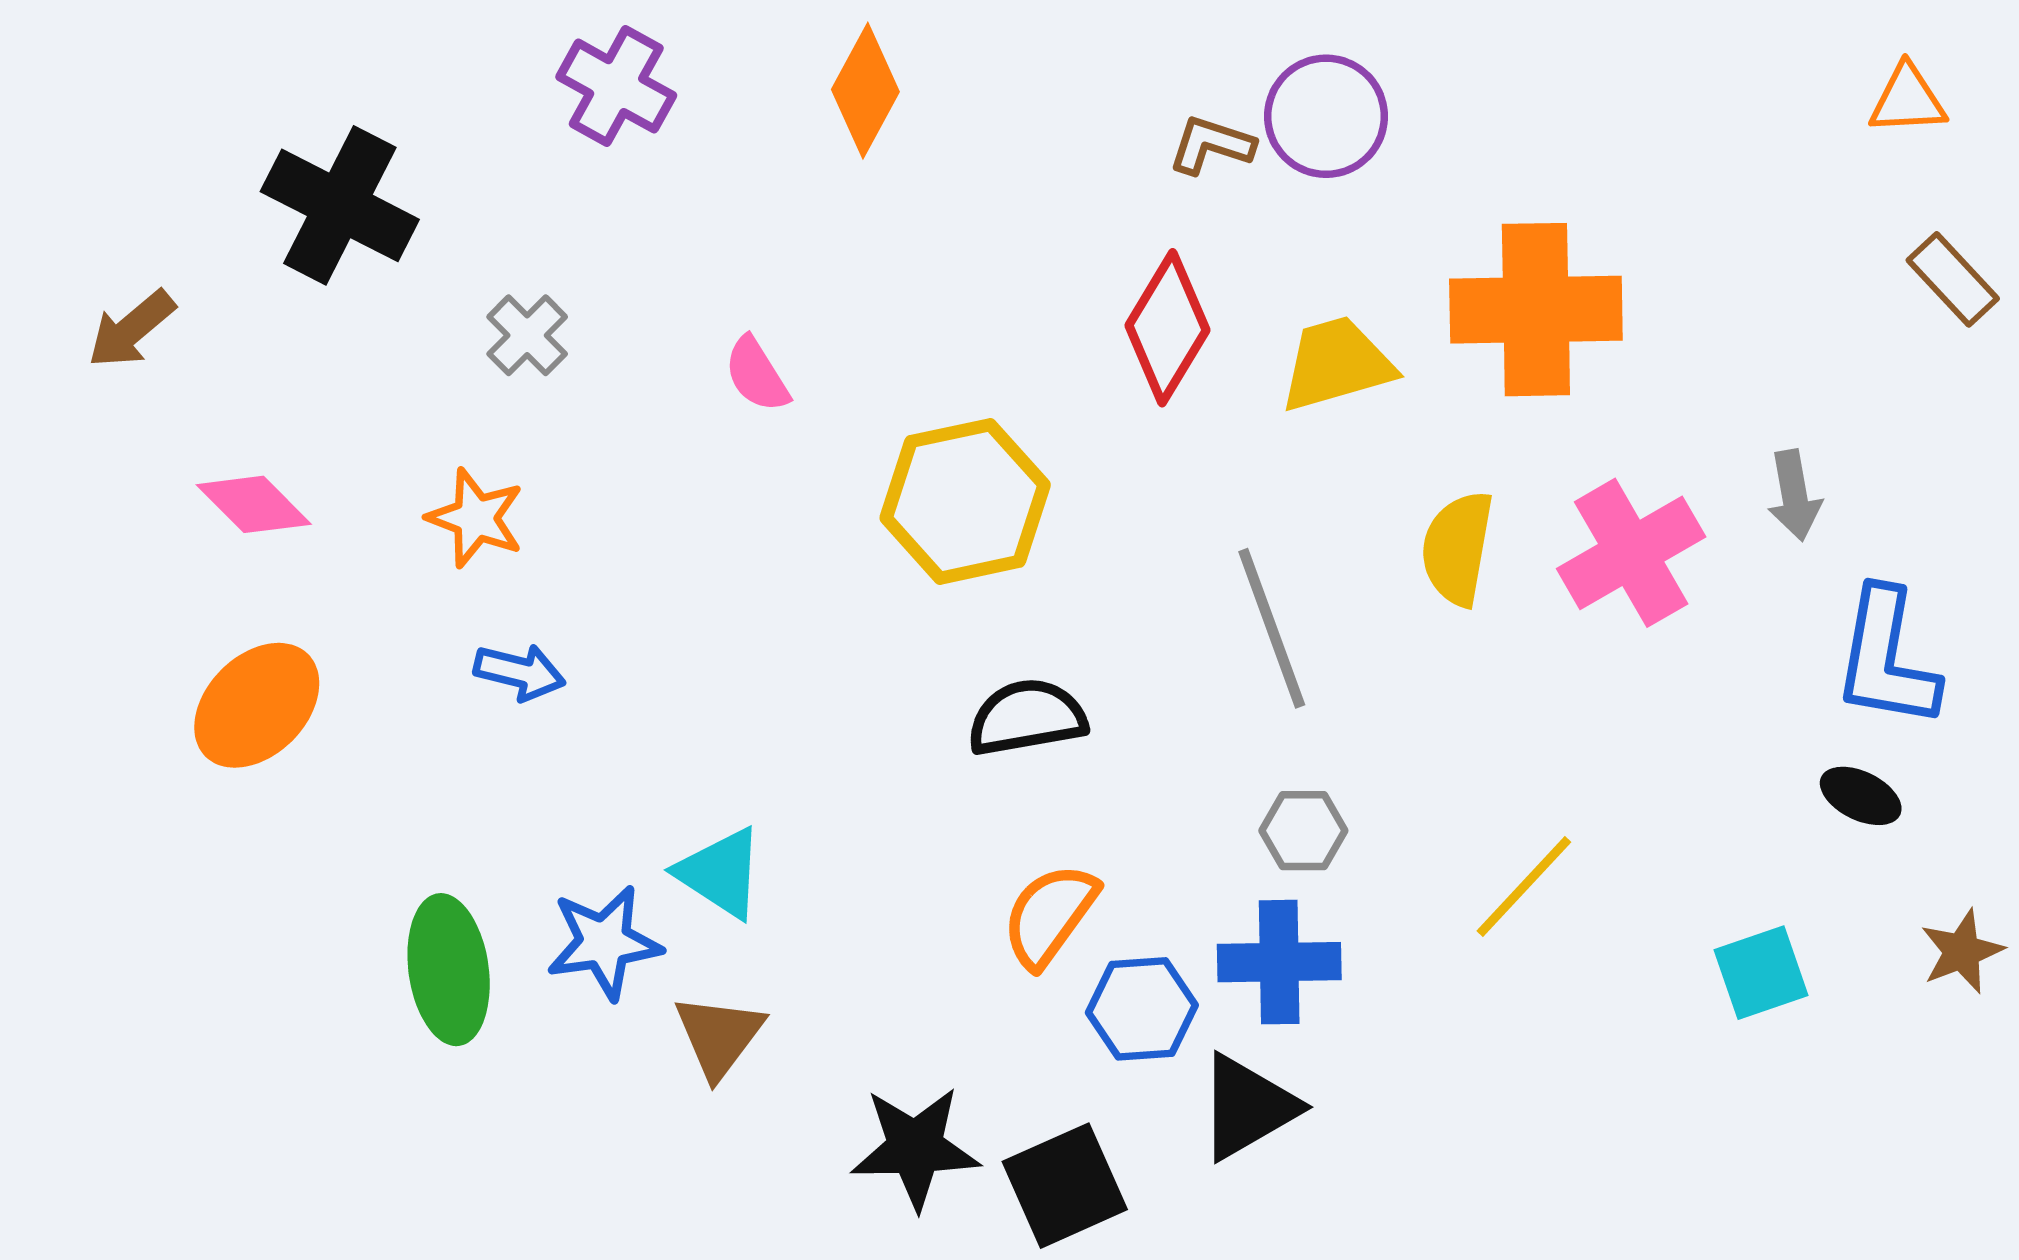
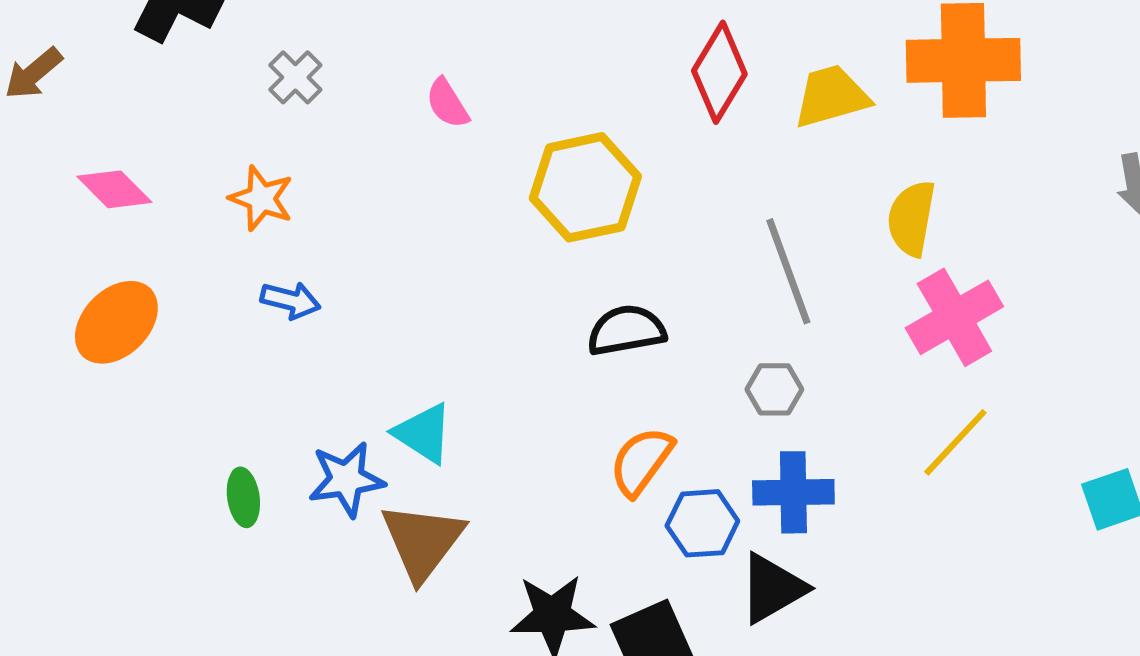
pink cross: (1631, 553) -> (954, 317), moved
gray hexagon: (1303, 831) -> (774, 389), moved
green ellipse: (449, 970) -> (243, 497), size x0.6
brown triangle: (719, 1036) -> (422, 541), size x1.4

